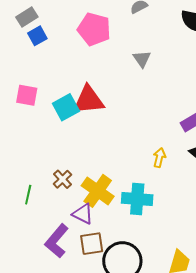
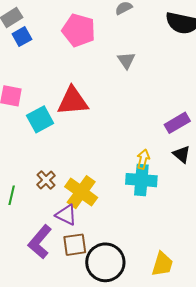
cyan square: (66, 107) -> (40, 119), moved
cyan cross: (137, 199) -> (141, 180), moved

